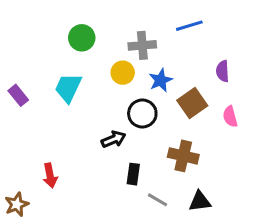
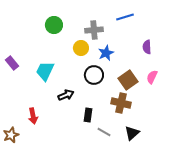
cyan trapezoid: (68, 88) -> (45, 71), moved
brown square: (192, 103) -> (128, 80), moved
pink semicircle: (230, 117) -> (152, 77), turned 40
black arrow: (114, 139) -> (66, 95), moved
black triangle: (200, 201) -> (132, 133), turned -35

